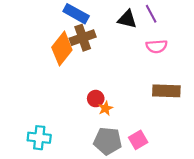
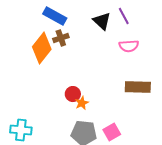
black triangle: (127, 19) -> (102, 21), turned 30
brown cross: (83, 38) -> (61, 38), size x0.7

